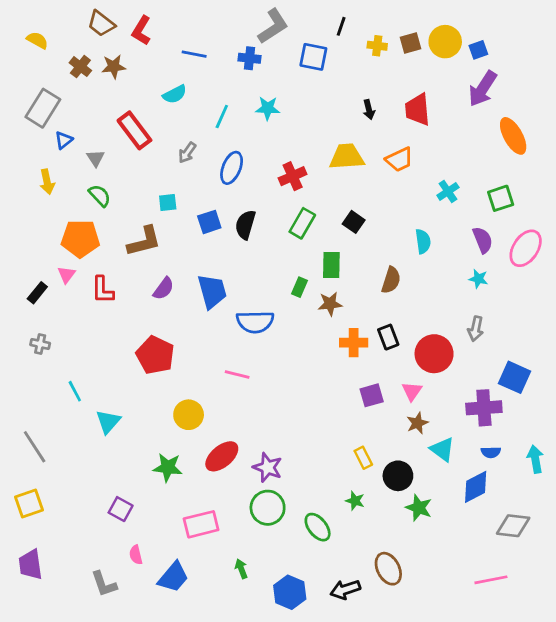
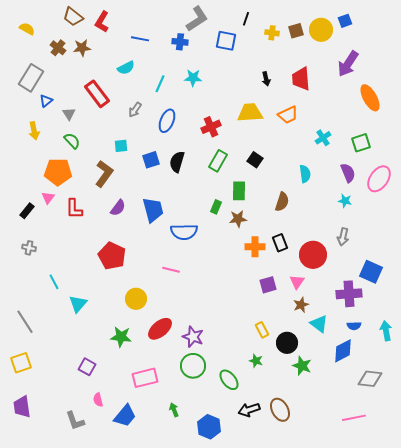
blue square: (478, 50) -> (345, 21), moved
brown L-shape: (144, 241) -> (104, 174), turned -40
black arrow: (345, 590) -> (249, 410), moved

